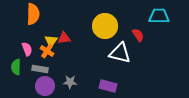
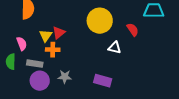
red triangle: (64, 38) -> (59, 33), turned -32
orange cross: (47, 51) -> (53, 50), moved, turned -32
white triangle: (120, 53) -> (115, 48), size x0.6

